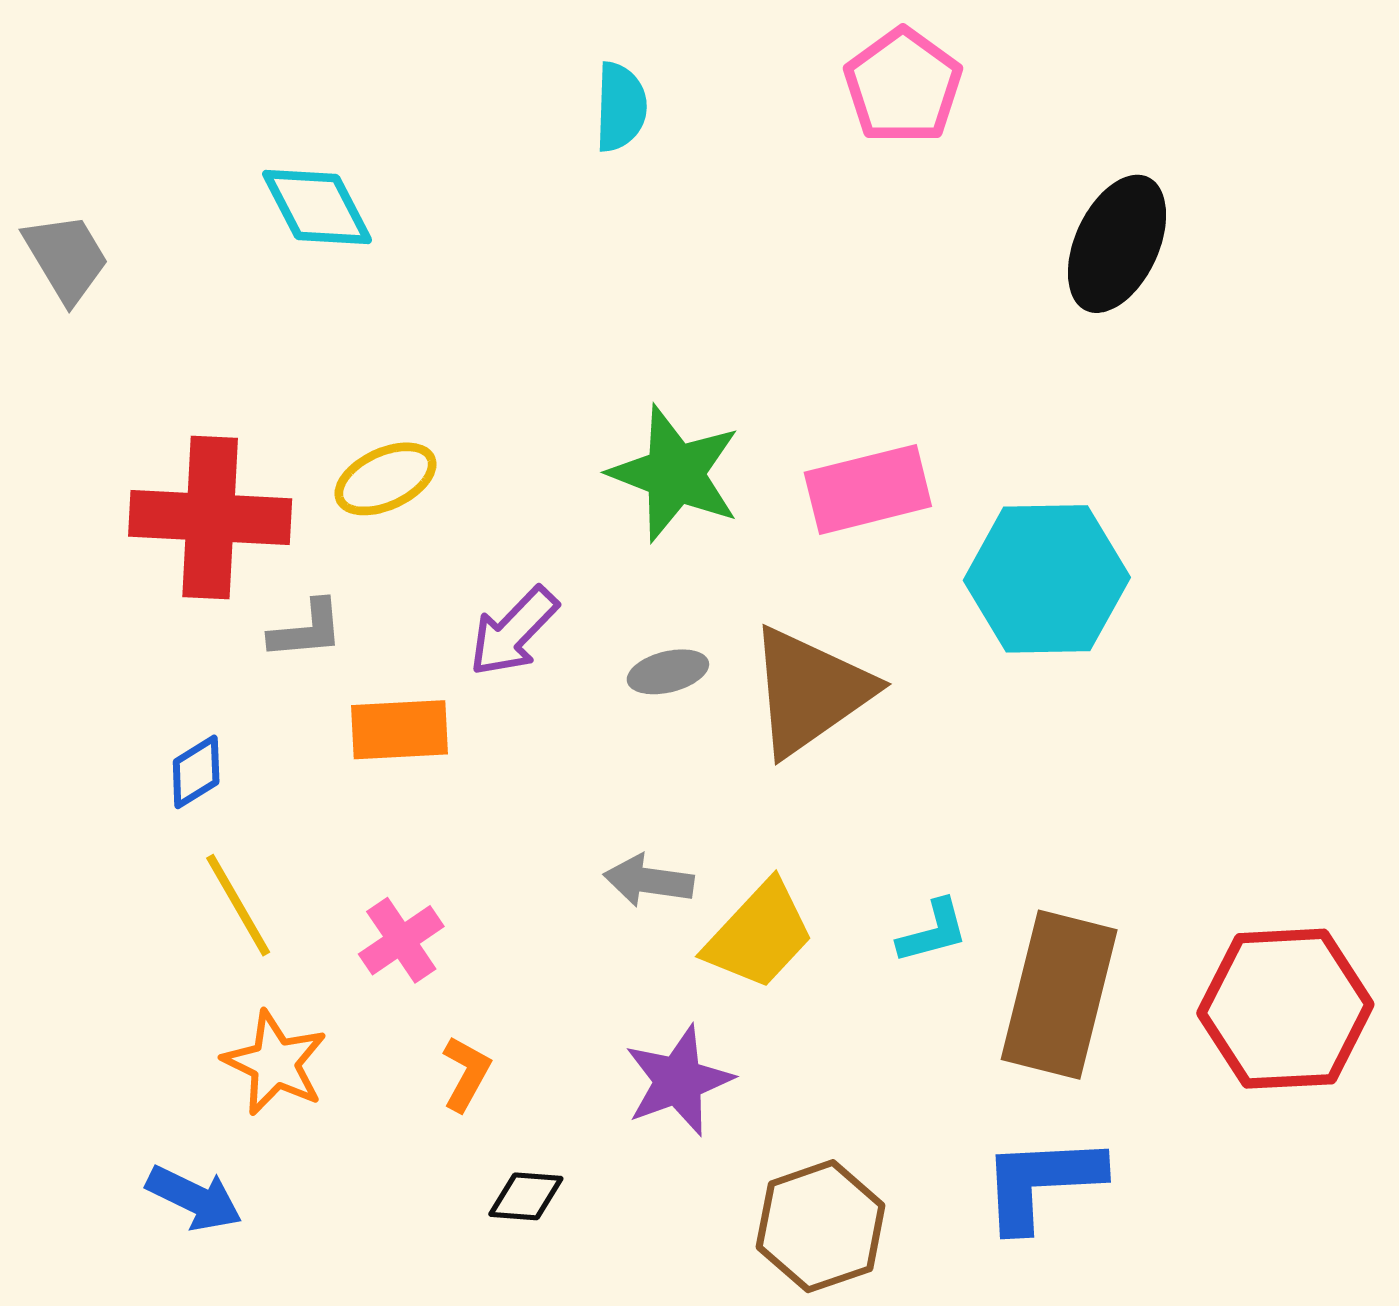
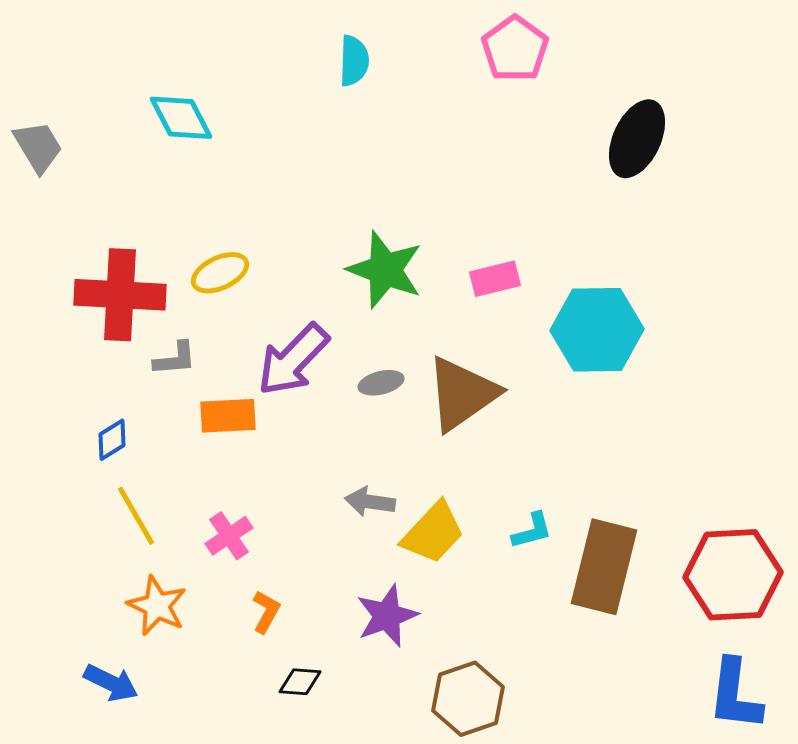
pink rectangle: (868, 489) -> (495, 279), size x0.7
purple arrow: (514, 632) -> (293, 360), size x1.4
blue L-shape: (1042, 1182) -> (735, 695), moved, turned -80

